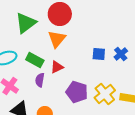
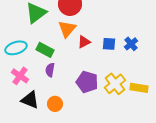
red triangle: (57, 67) -> (84, 42), moved

